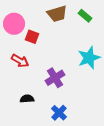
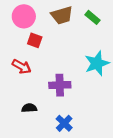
pink circle: (14, 24) -> (24, 16), moved
purple cross: (55, 78) -> (60, 85), turned 30

